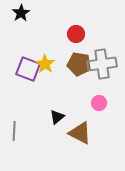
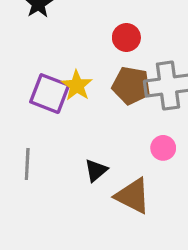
gray line: (14, 131) -> (27, 164), moved

